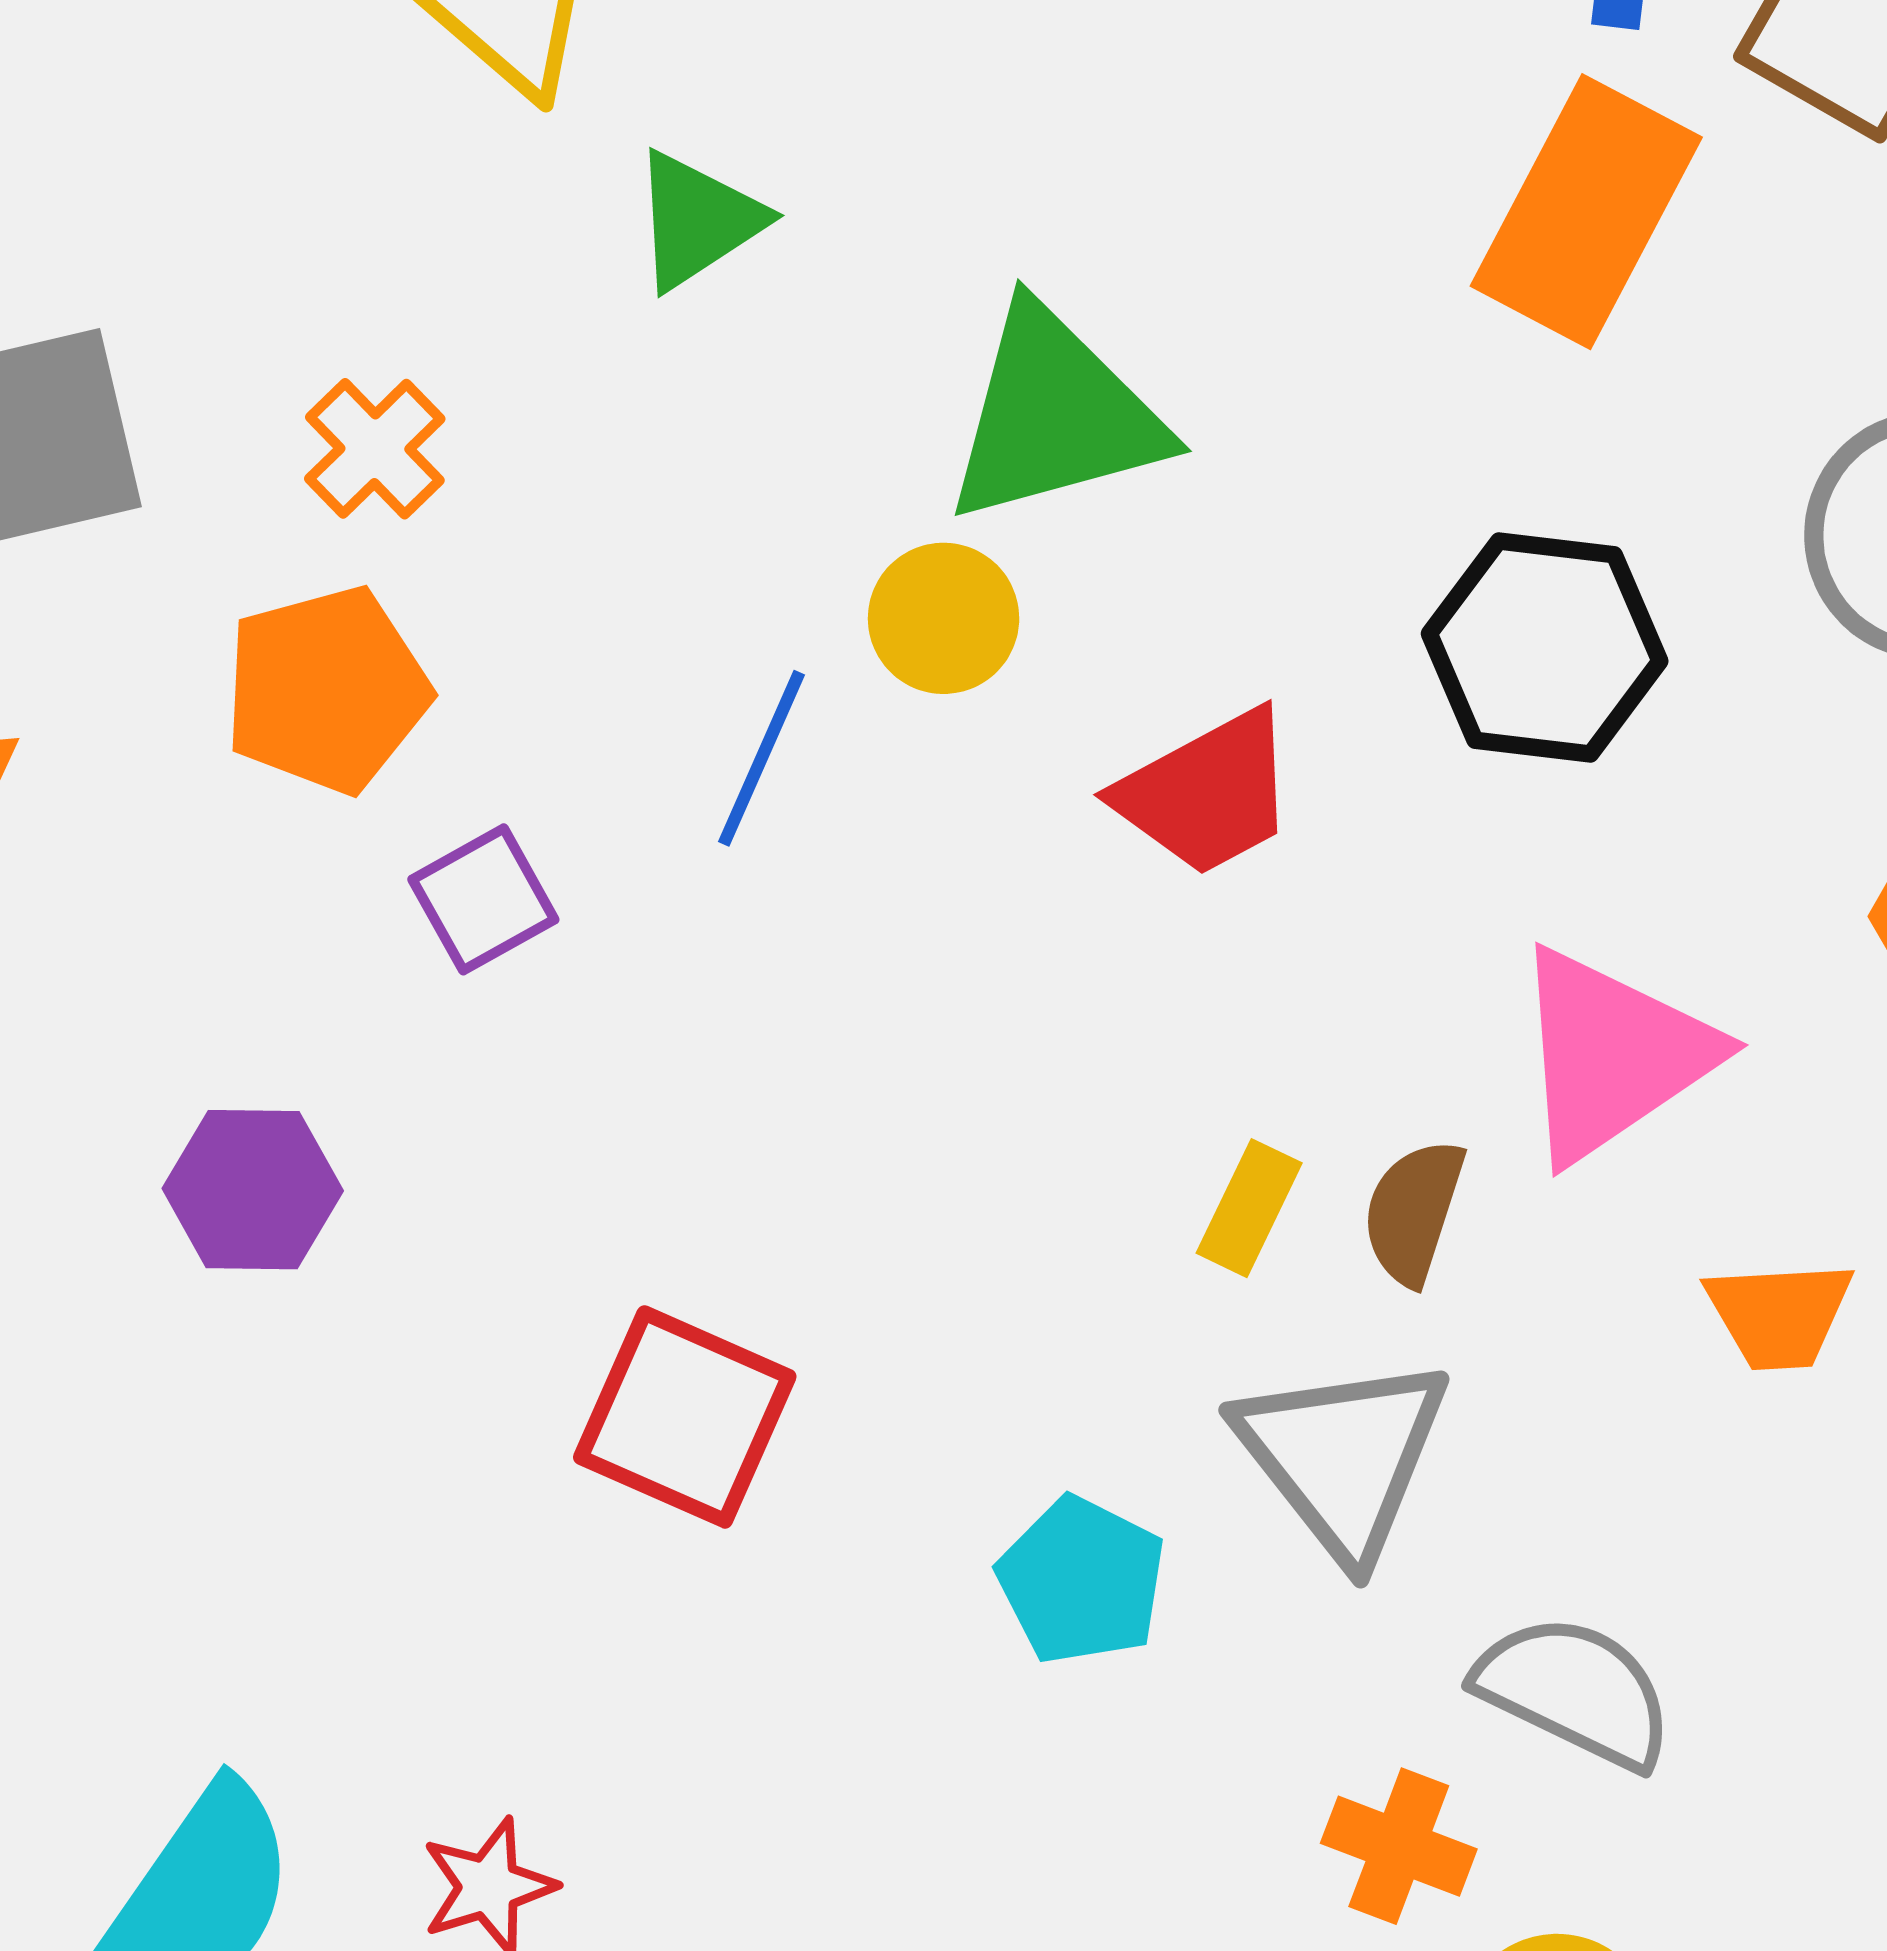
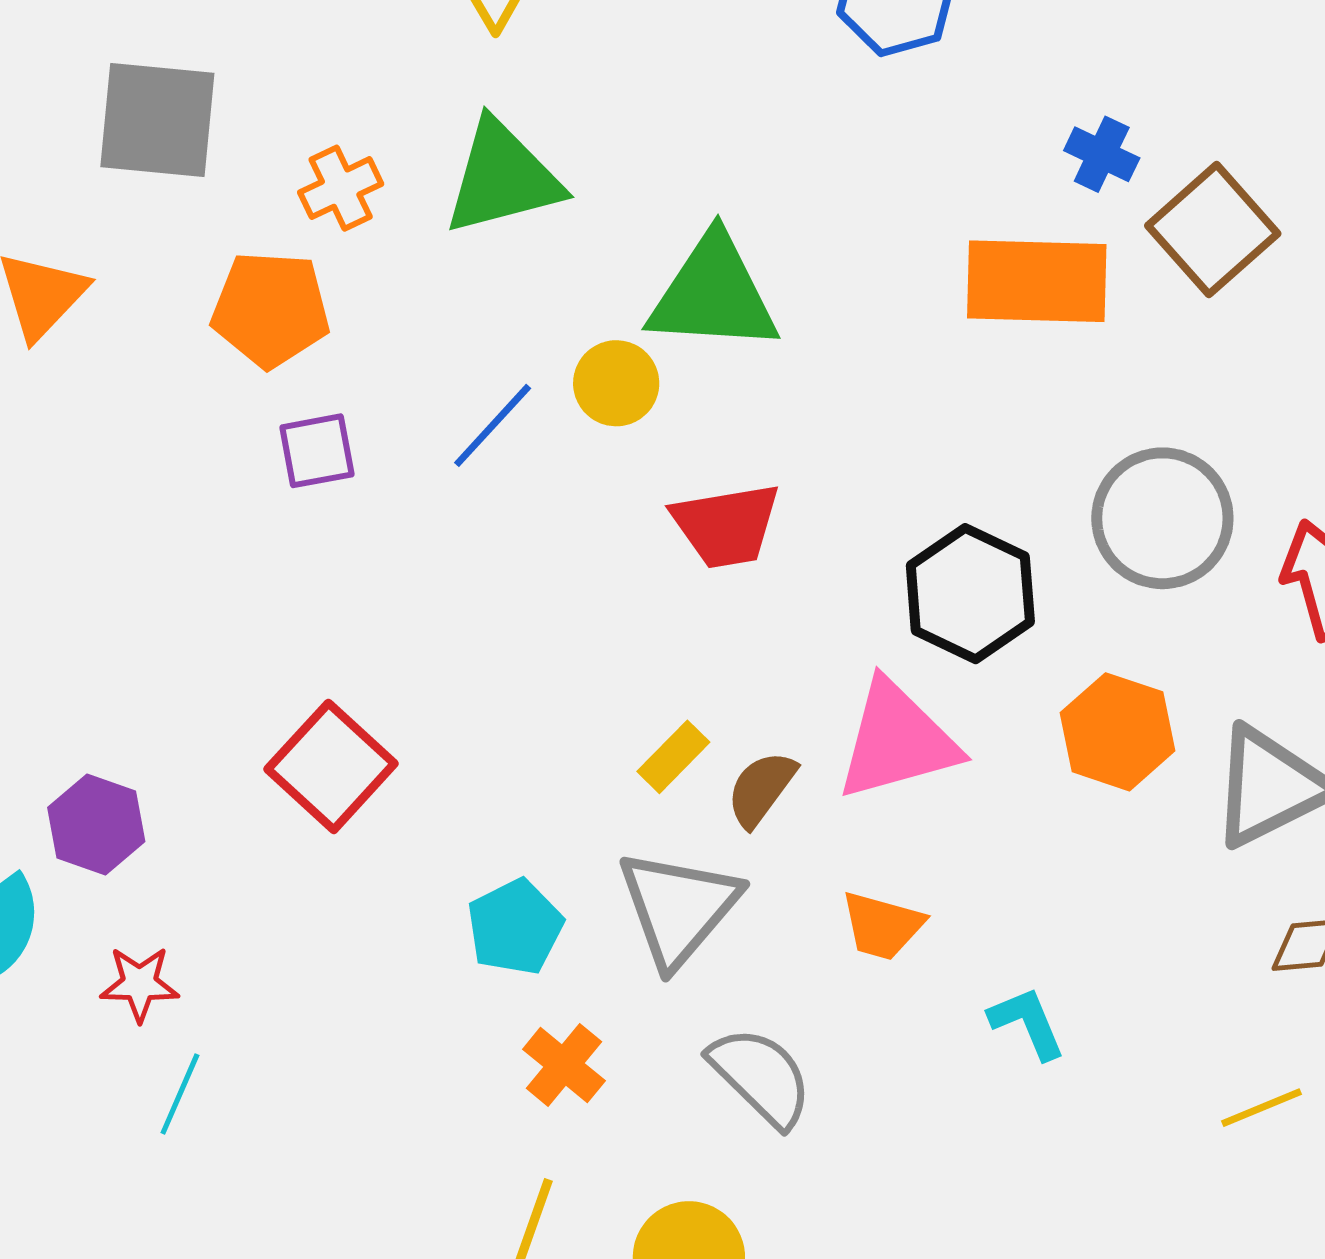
orange rectangle: (1586, 212) -> (1037, 281), turned 45
green triangle: (697, 220) -> (503, 178), moved, size x1.5
black hexagon: (1545, 647) -> (970, 594), moved
purple hexagon: (253, 1190) -> (96, 825), moved
orange trapezoid: (1779, 1314) -> (882, 926), moved
orange cross: (1399, 1846) -> (564, 1065), moved

